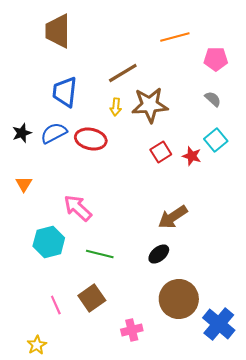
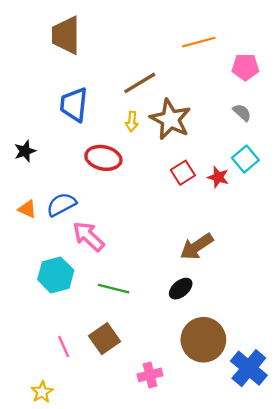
brown star: (150, 105) -> (170, 119), turned 30
blue semicircle: (54, 133) -> (61, 204), moved
orange triangle: (24, 184) -> (27, 209), turned -36

